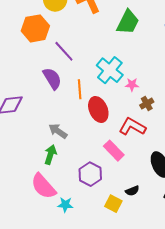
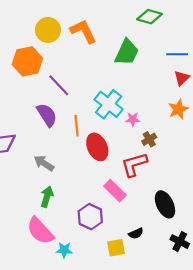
red L-shape: (132, 127) -> (134, 165), turned -44
gray arrow: (58, 131) -> (44, 163), moved
yellow square: (113, 204) -> (116, 248), turned -36

